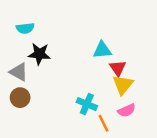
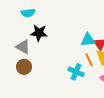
cyan triangle: (102, 50) -> (88, 40), moved
orange line: (104, 123) -> (89, 60), moved

